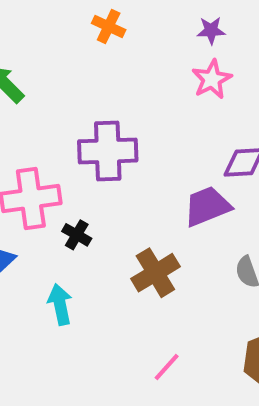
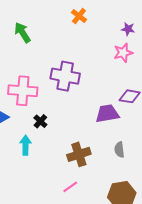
black cross: (77, 235) -> (40, 121), moved
brown cross: (155, 273) -> (79, 154), moved

